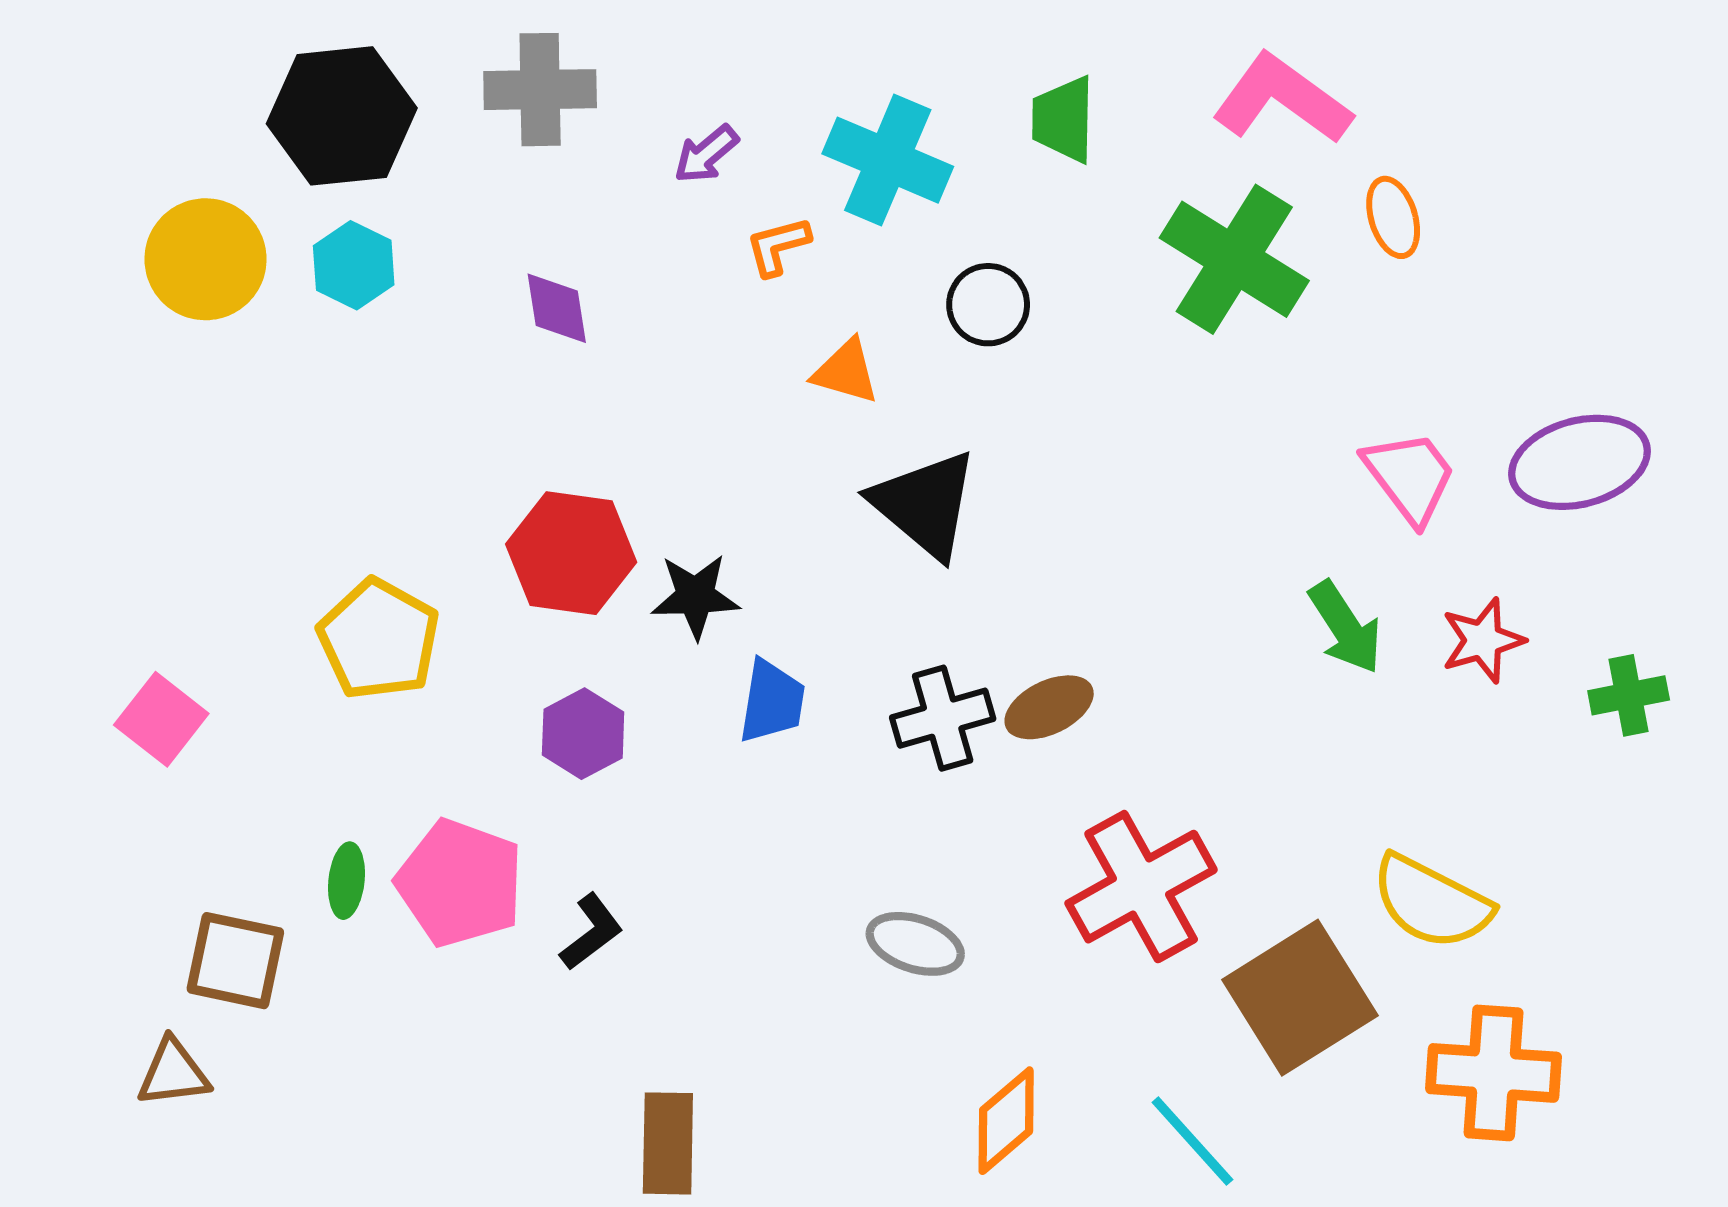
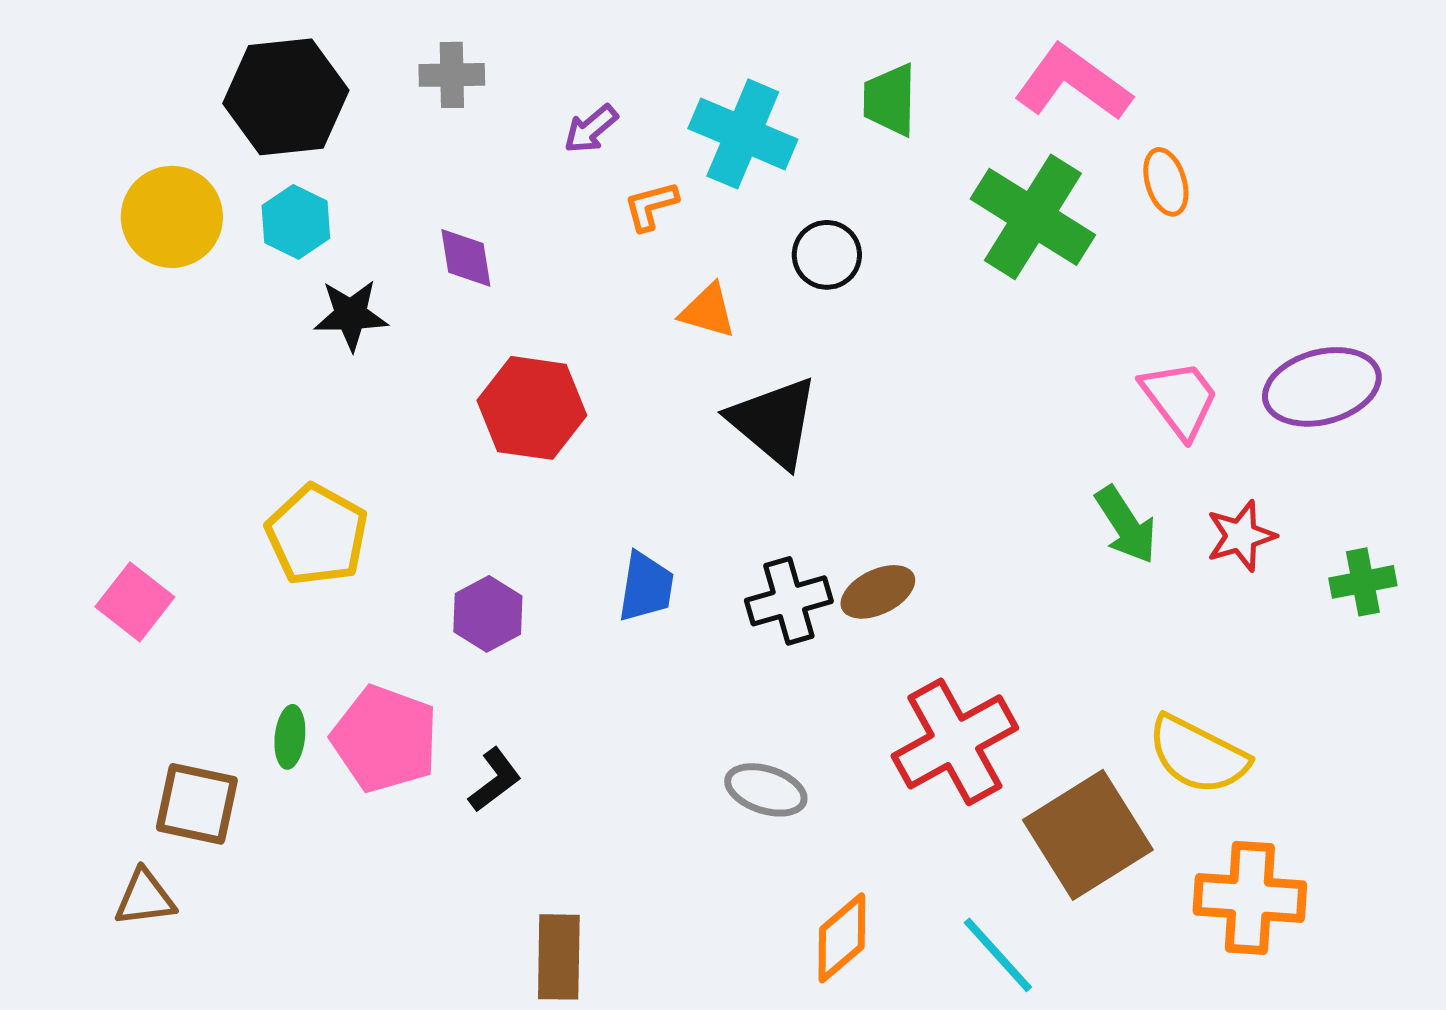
gray cross: (540, 90) -> (452, 75), size x0.7
red hexagon: (571, 553) -> (532, 408), moved
black star: (695, 596) -> (351, 315), moved

